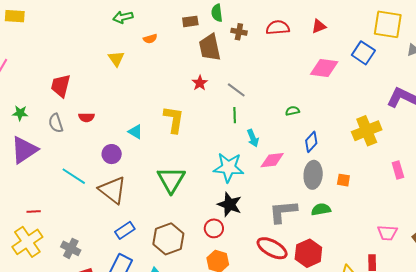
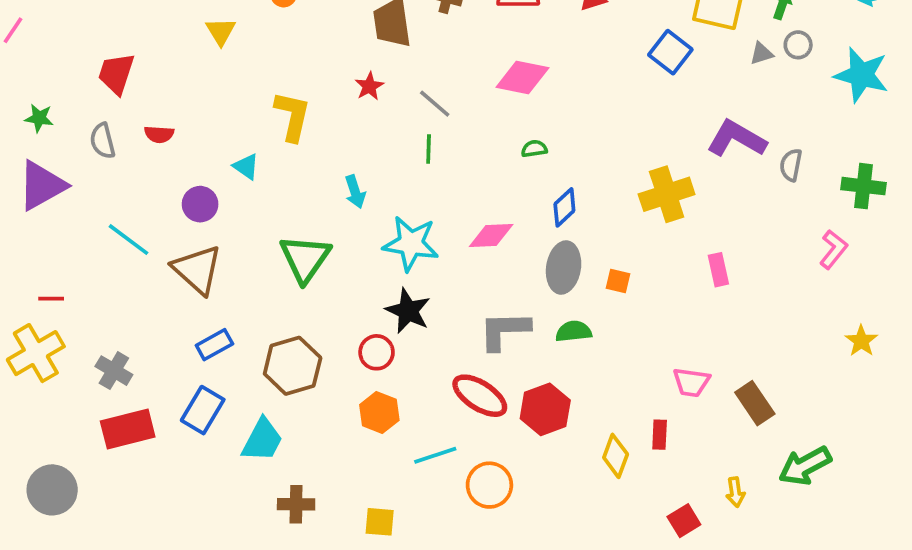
pink diamond: (324, 68) -> (522, 77), moved
yellow L-shape: (174, 119) -> (292, 116), moved
cyan arrow: (253, 138) -> (355, 192), moved

